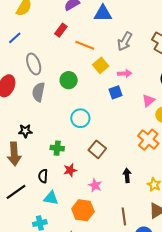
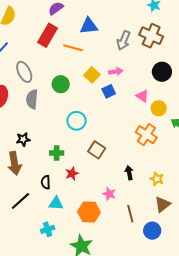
blue triangle: (103, 13) -> (89, 26), moved
red rectangle: (61, 30) -> (48, 35), size x1.6
gray arrow: (125, 41) -> (124, 41), moved
yellow square: (101, 65) -> (92, 75), moved
pink triangle: (148, 101) -> (142, 96), turned -40
pink star: (95, 185) -> (109, 194), moved

